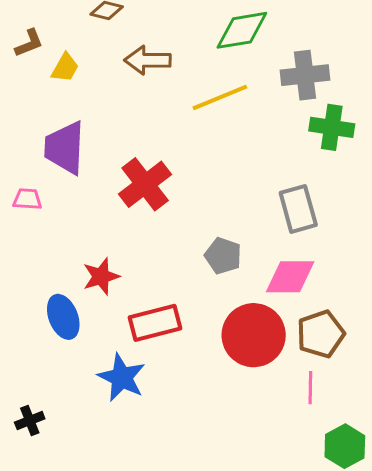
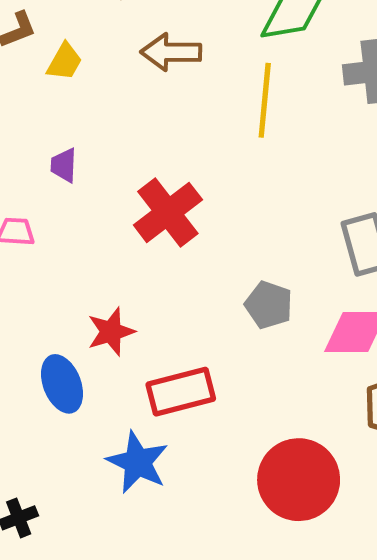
yellow line: (220, 97) -> (265, 100), turned -62
purple trapezoid: (65, 148) -> (64, 165), size x0.5
red circle: (254, 335) -> (299, 480), moved

